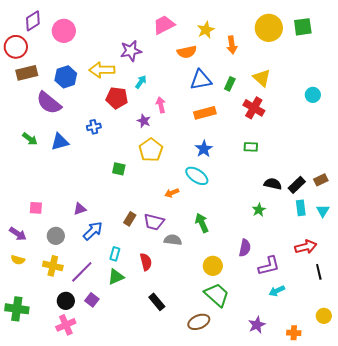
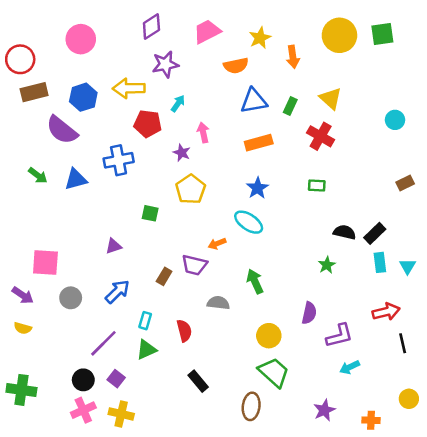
purple diamond: (33, 21) -> (151, 26), moved
blue cross: (94, 127) -> (119, 160), size x1.6
brown rectangle: (321, 180) -> (405, 183), moved
pink square: (36, 208) -> (45, 262), size x1.6
purple triangle: (80, 209) -> (114, 246), moved
purple trapezoid: (154, 222) -> (194, 265), moved
yellow cross: (53, 266) -> (121, 414), moved
brown ellipse: (199, 322) -> (251, 406), turned -60

